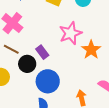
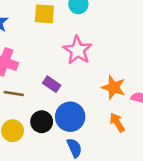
orange star: (91, 50) -> (114, 87), moved
black circle: (27, 64) -> (42, 122), moved

